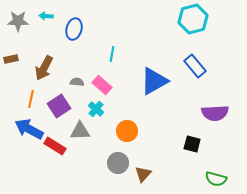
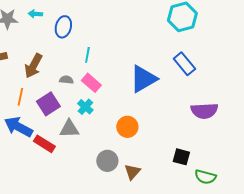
cyan line: (112, 54) -> (87, 55), moved
orange circle: (127, 131) -> (127, 127), moved
black square: (192, 144) -> (181, 157), moved

